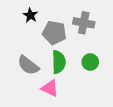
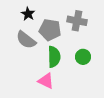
gray semicircle: (28, 65) -> (26, 40), moved

